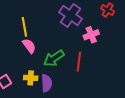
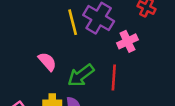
yellow line: (24, 27) -> (73, 22), moved

